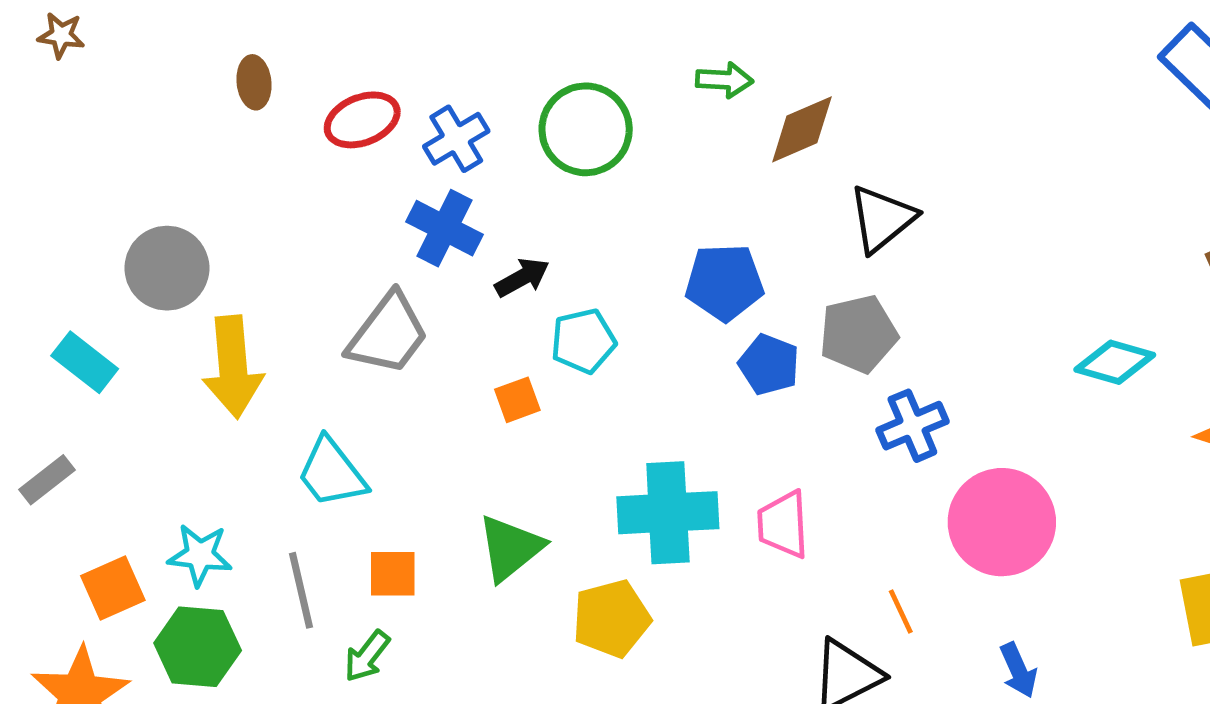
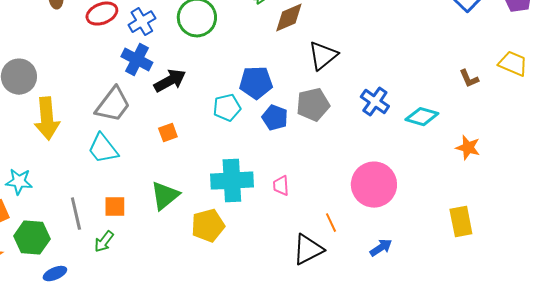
black arrow: (522, 278) -> (170, 81), size x1.4
cyan pentagon: (583, 341) -> (227, 108), moved
blue cross: (912, 426) -> (375, 102), moved, turned -32
cyan trapezoid: (332, 473) -> (103, 149), moved
pink trapezoid: (783, 524) -> (281, 186), size x0.7
cyan star: (200, 555) -> (19, 182), moved
blue arrow: (1018, 670) -> (381, 248), turned -100

